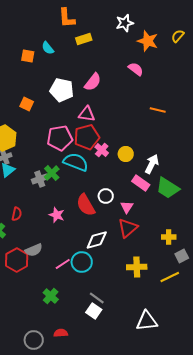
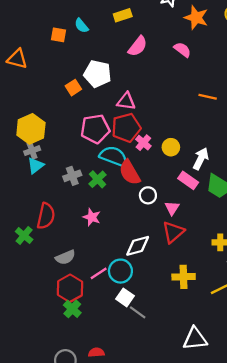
pink semicircle: (93, 82) -> (138, 46), moved
orange square: (27, 104) -> (73, 88), moved, turned 32
green cross: (52, 173) -> (97, 179), moved
red semicircle: (86, 205) -> (130, 172), moved
red semicircle: (17, 214) -> (46, 216), size x1.6
red hexagon: (17, 260) -> (70, 288), moved
green cross: (51, 296) -> (72, 309), moved
white square: (94, 311) -> (125, 297), moved

